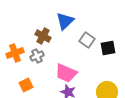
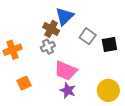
brown cross: (43, 36) -> (51, 29), moved
gray cross: (37, 56) -> (48, 47), moved

